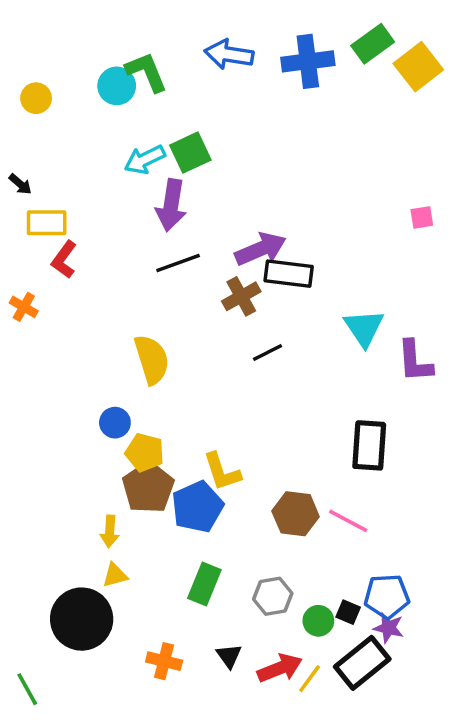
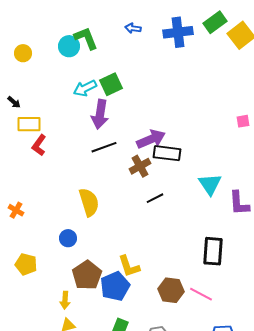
blue arrow: (229, 54) -> (133, 28), size x0.6
orange cross: (24, 307) -> (16, 210), moved
yellow pentagon: (145, 452) -> (26, 264), moved

